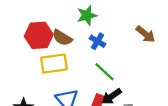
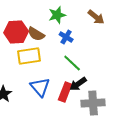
brown arrow: (146, 34) -> (96, 17), moved

